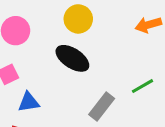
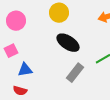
black ellipse: (72, 58) -> (68, 43), moved

